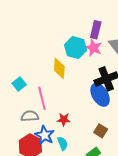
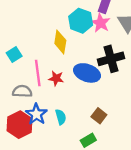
blue ellipse: (100, 95) -> (87, 73), moved, turned -45
red star: (64, 119) -> (56, 78), moved
cyan semicircle: (63, 143) -> (61, 117), moved

